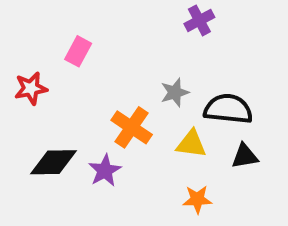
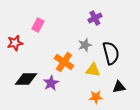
purple cross: (199, 20) -> (95, 18), moved
black semicircle: (228, 109) -> (111, 53), turned 70
black triangle: (245, 156) -> (119, 87), moved

